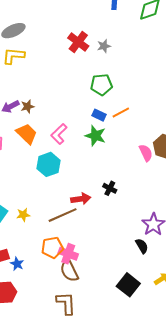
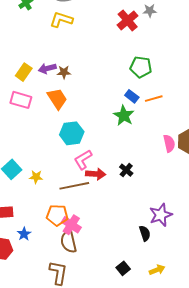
gray star: (104, 46) -> (150, 11), moved
pink L-shape: (59, 134) -> (83, 160), moved
blue star: (17, 264) -> (24, 234), moved
black square: (128, 285) -> (123, 268), size x0.6

